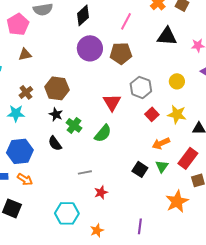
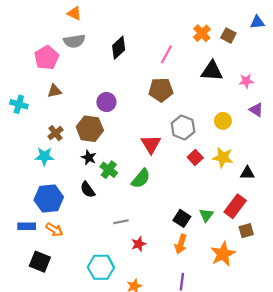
purple circle: (90, 48) -> (106, 102), moved, size x0.7
orange arrow: (161, 143) -> (181, 244), moved, turned -48

